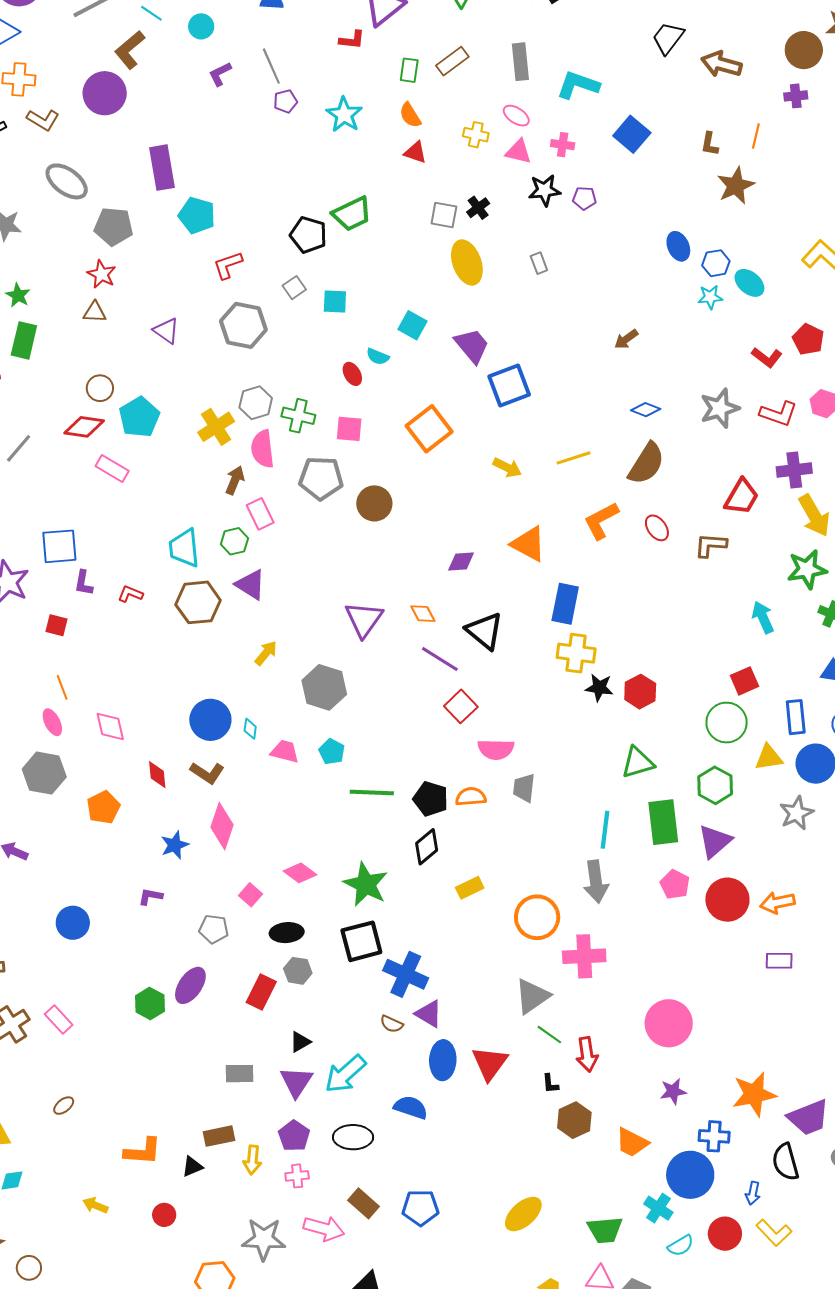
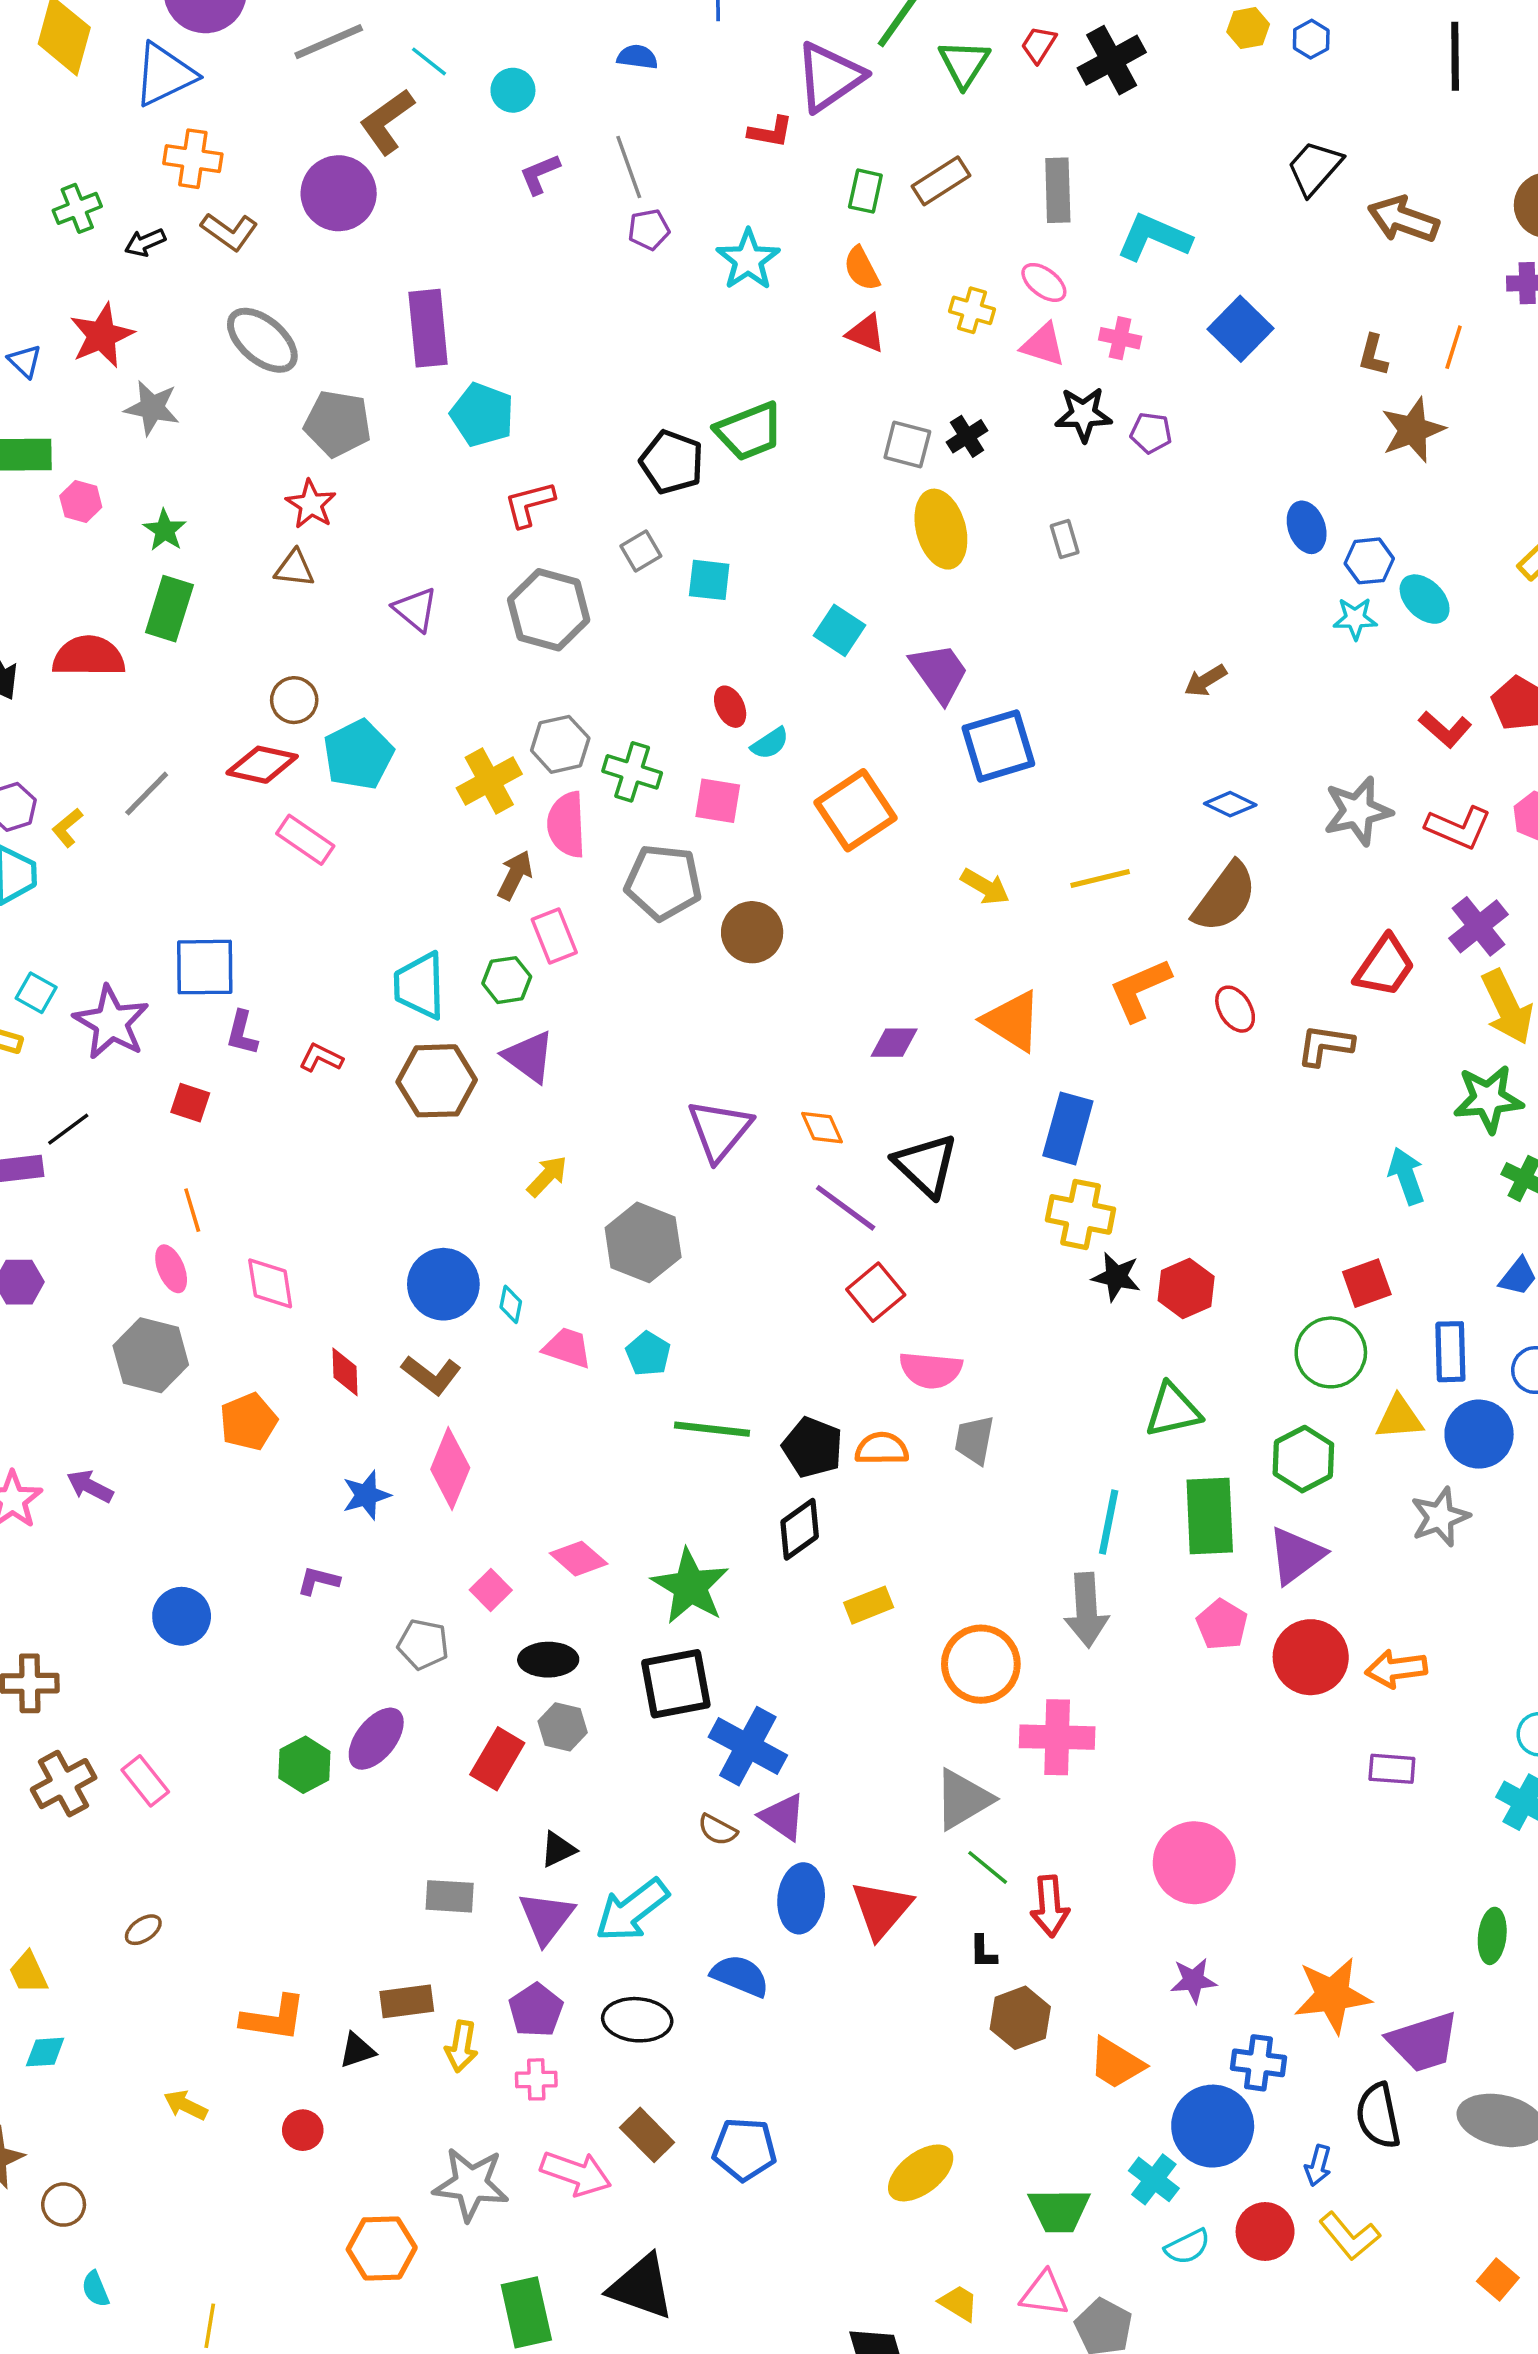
cyan semicircle: (378, 357) -> (770, 743), moved, turned -60
purple cross: (794, 470) -> (1479, 926), turned -36

